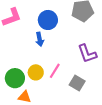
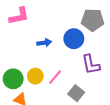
blue circle: (48, 20) -> (74, 39), moved
blue arrow: (40, 39) -> (44, 43), turned -96

